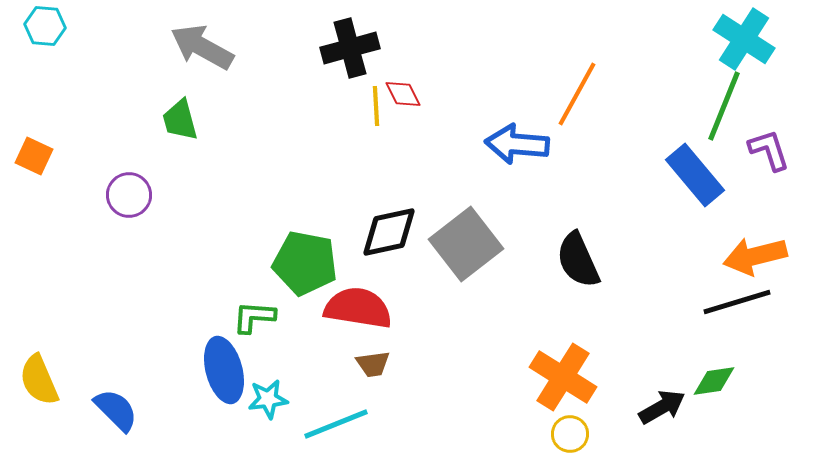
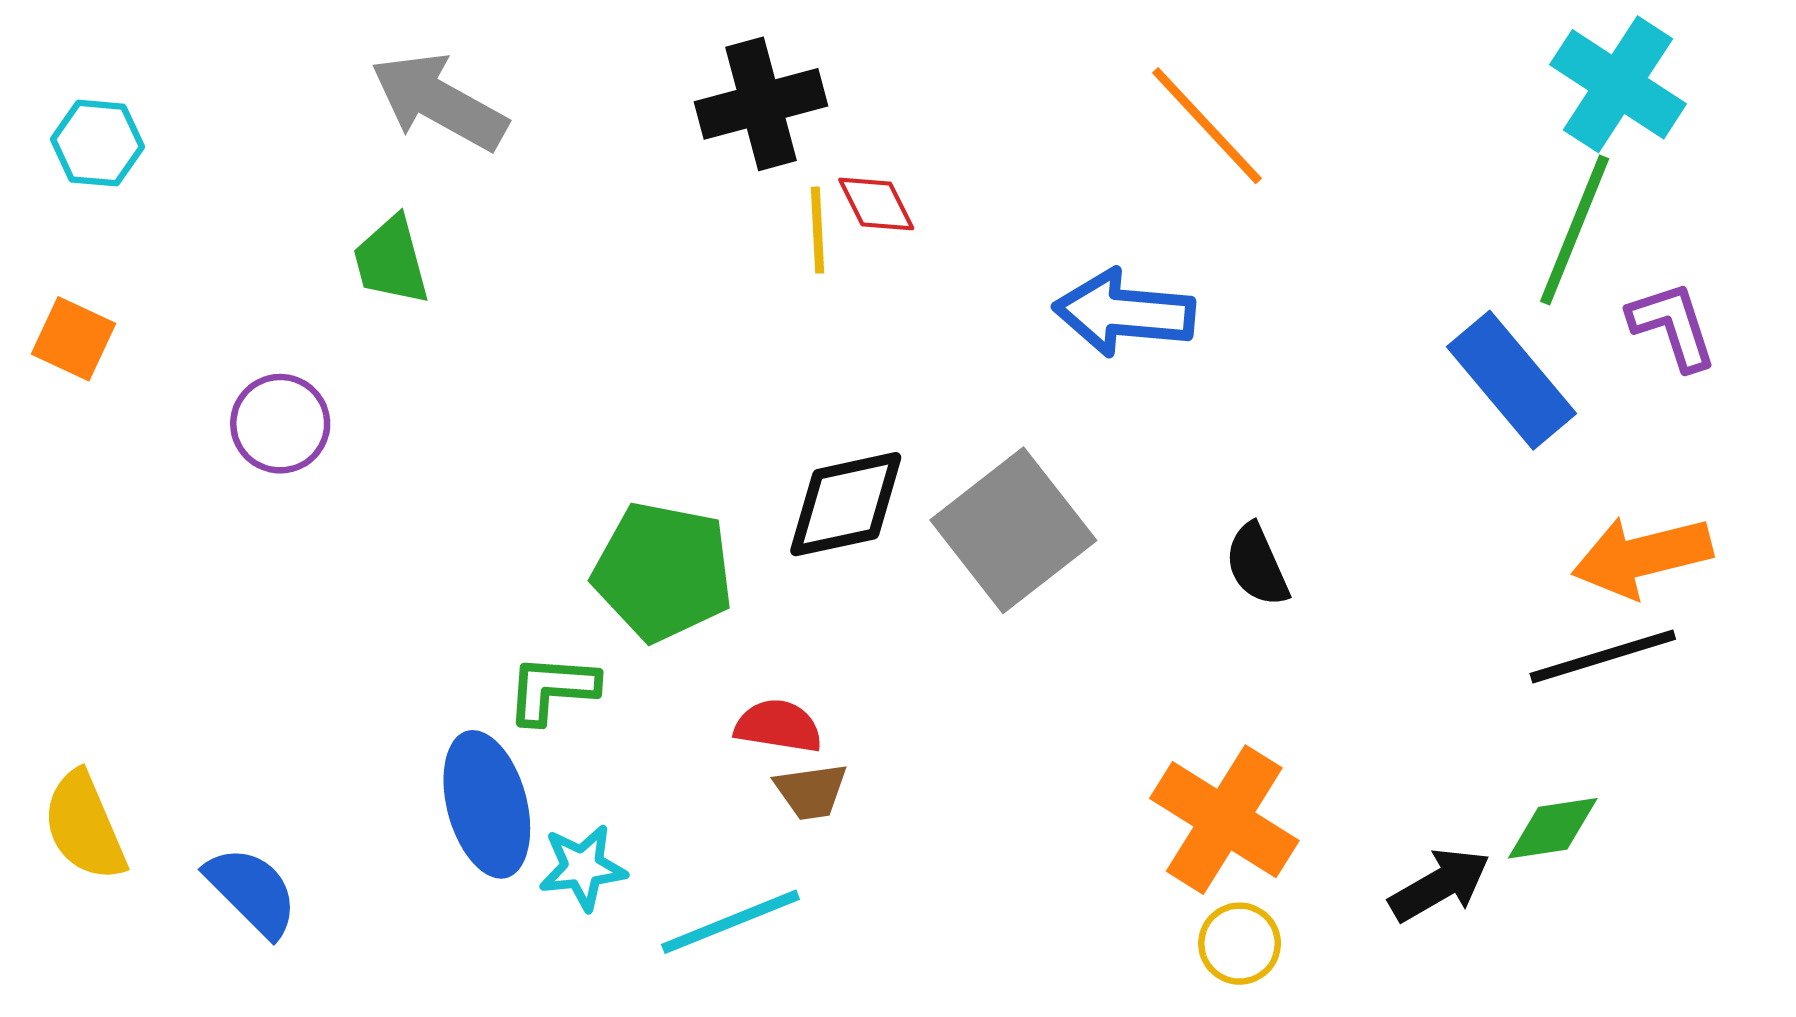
cyan hexagon: (45, 26) -> (97, 143), moved
orange line: (577, 94) -> (1207, 126), moved, turned -72
black semicircle: (578, 260) -> (1257, 565), size x0.7
red semicircle: (358, 308) -> (778, 726), moved, size x0.6

